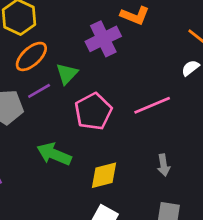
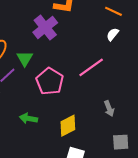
green arrow: (54, 154) -> (28, 118), size x0.7

